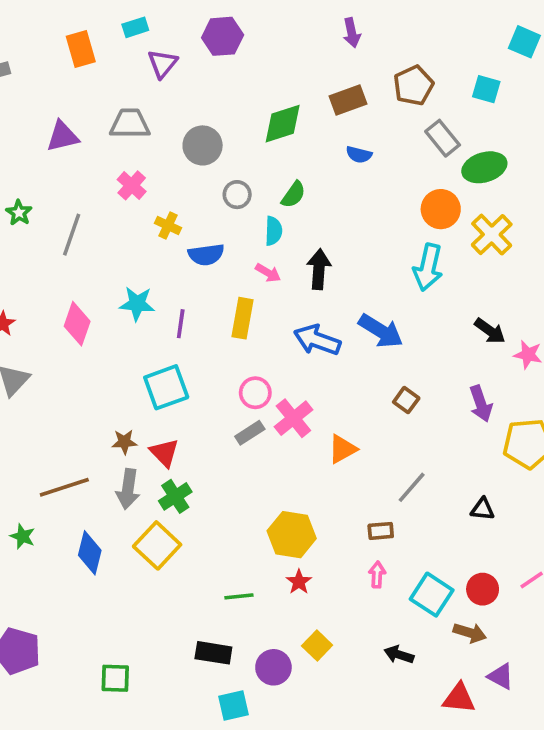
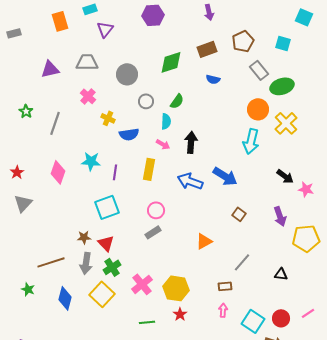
purple hexagon: (223, 36) -> (153, 15), moved
pink cross: (293, 418) -> (142, 284), moved

